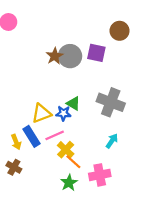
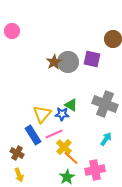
yellow triangle: (41, 113) -> (42, 114), turned -30
yellow arrow: (16, 142) -> (19, 175), moved
brown cross: (14, 167) -> (17, 153), moved

